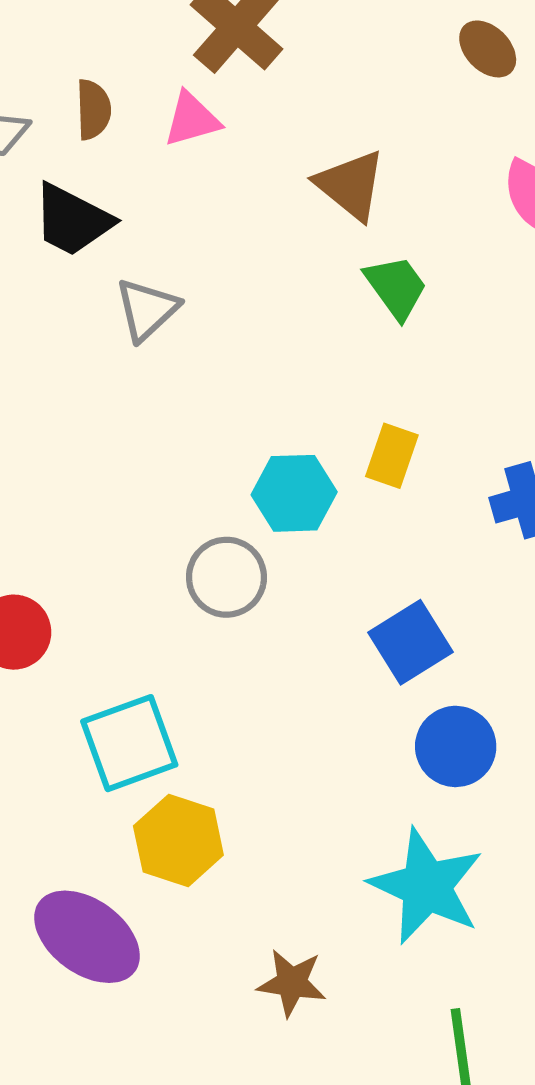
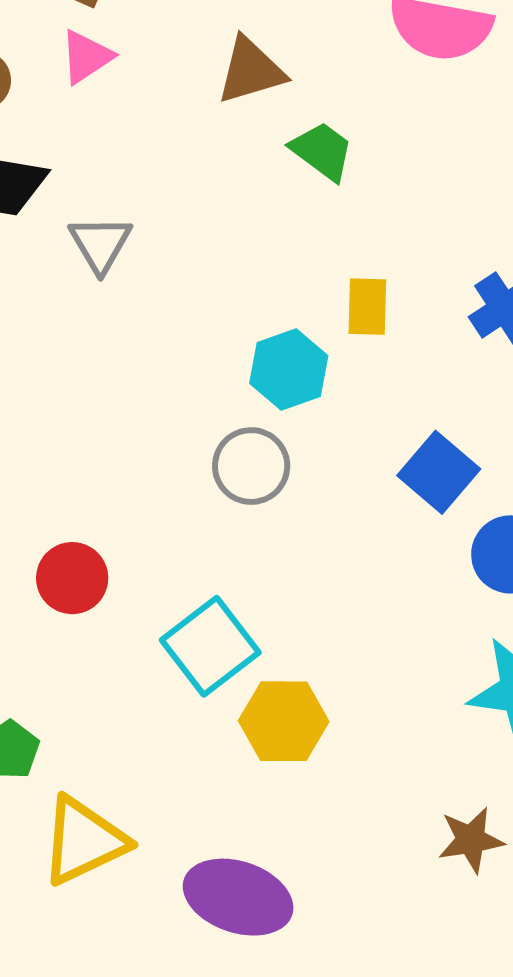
brown triangle: (351, 185) -> (251, 71), turned -38
purple ellipse: (87, 937) -> (238, 897), moved
brown star: (292, 983) -> (471, 840), moved

